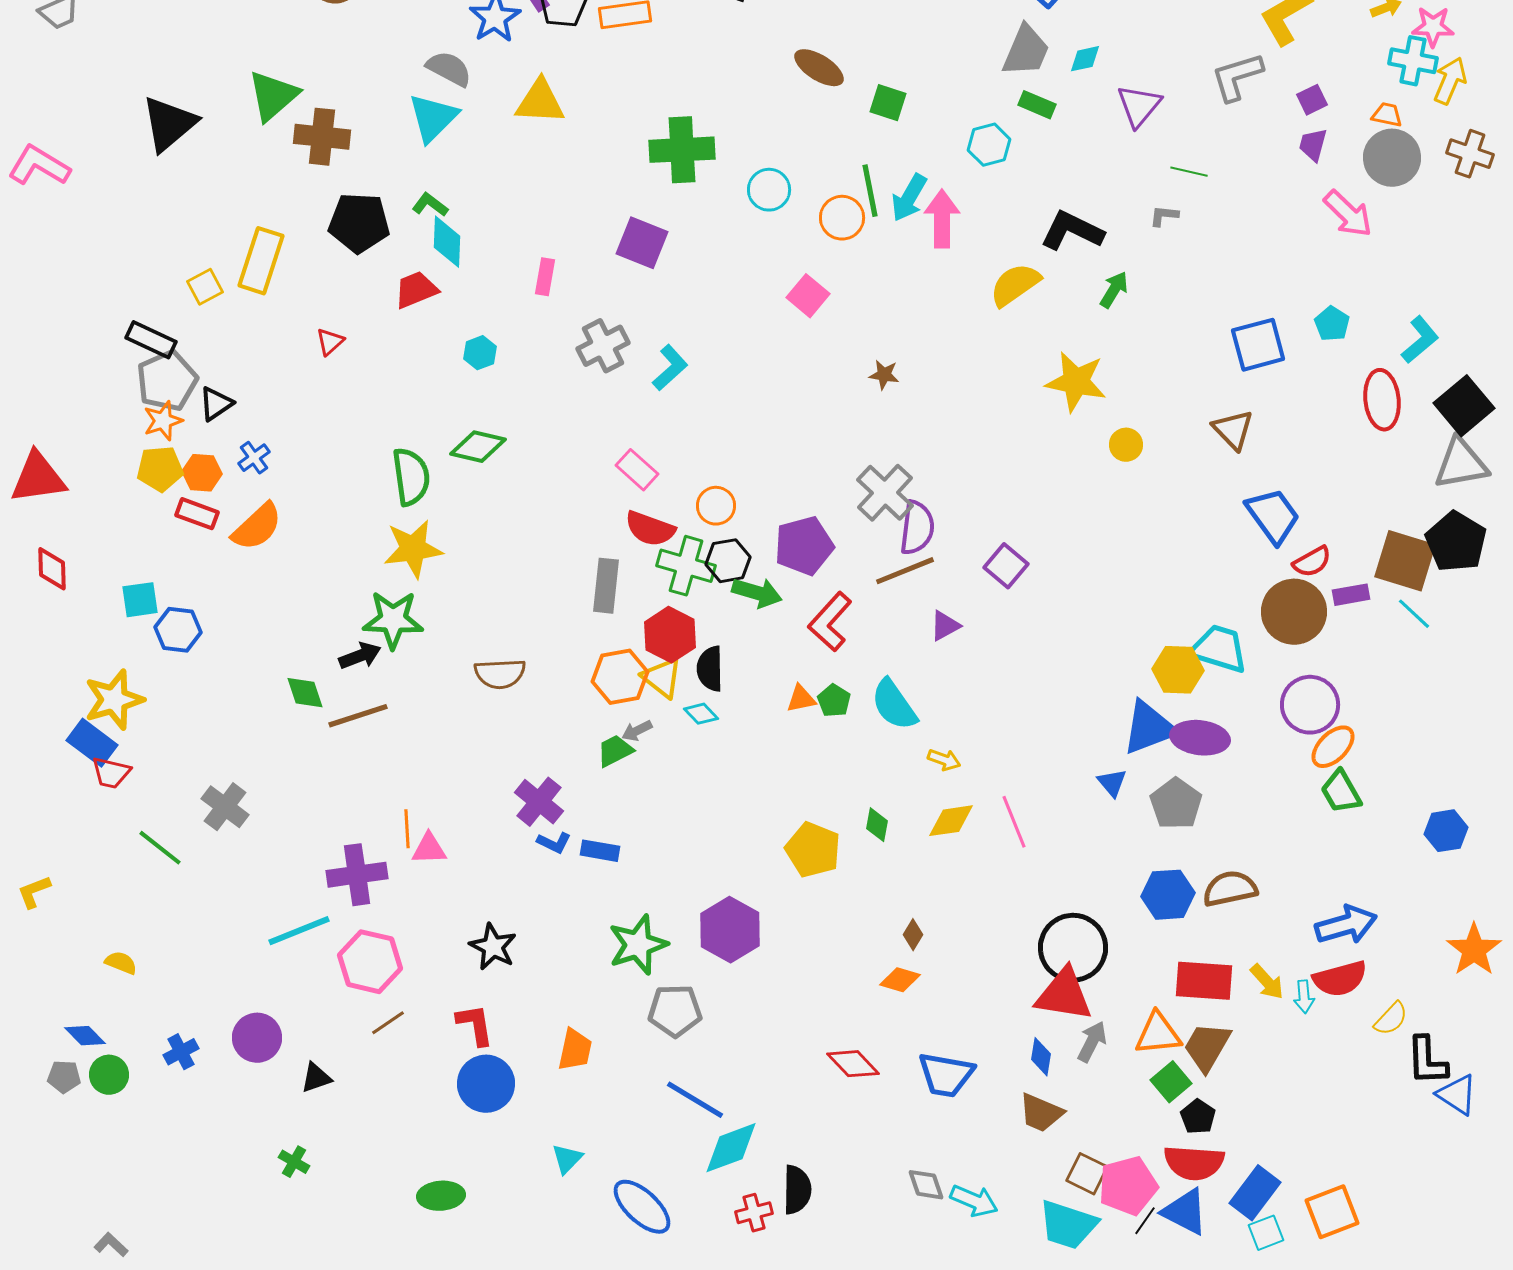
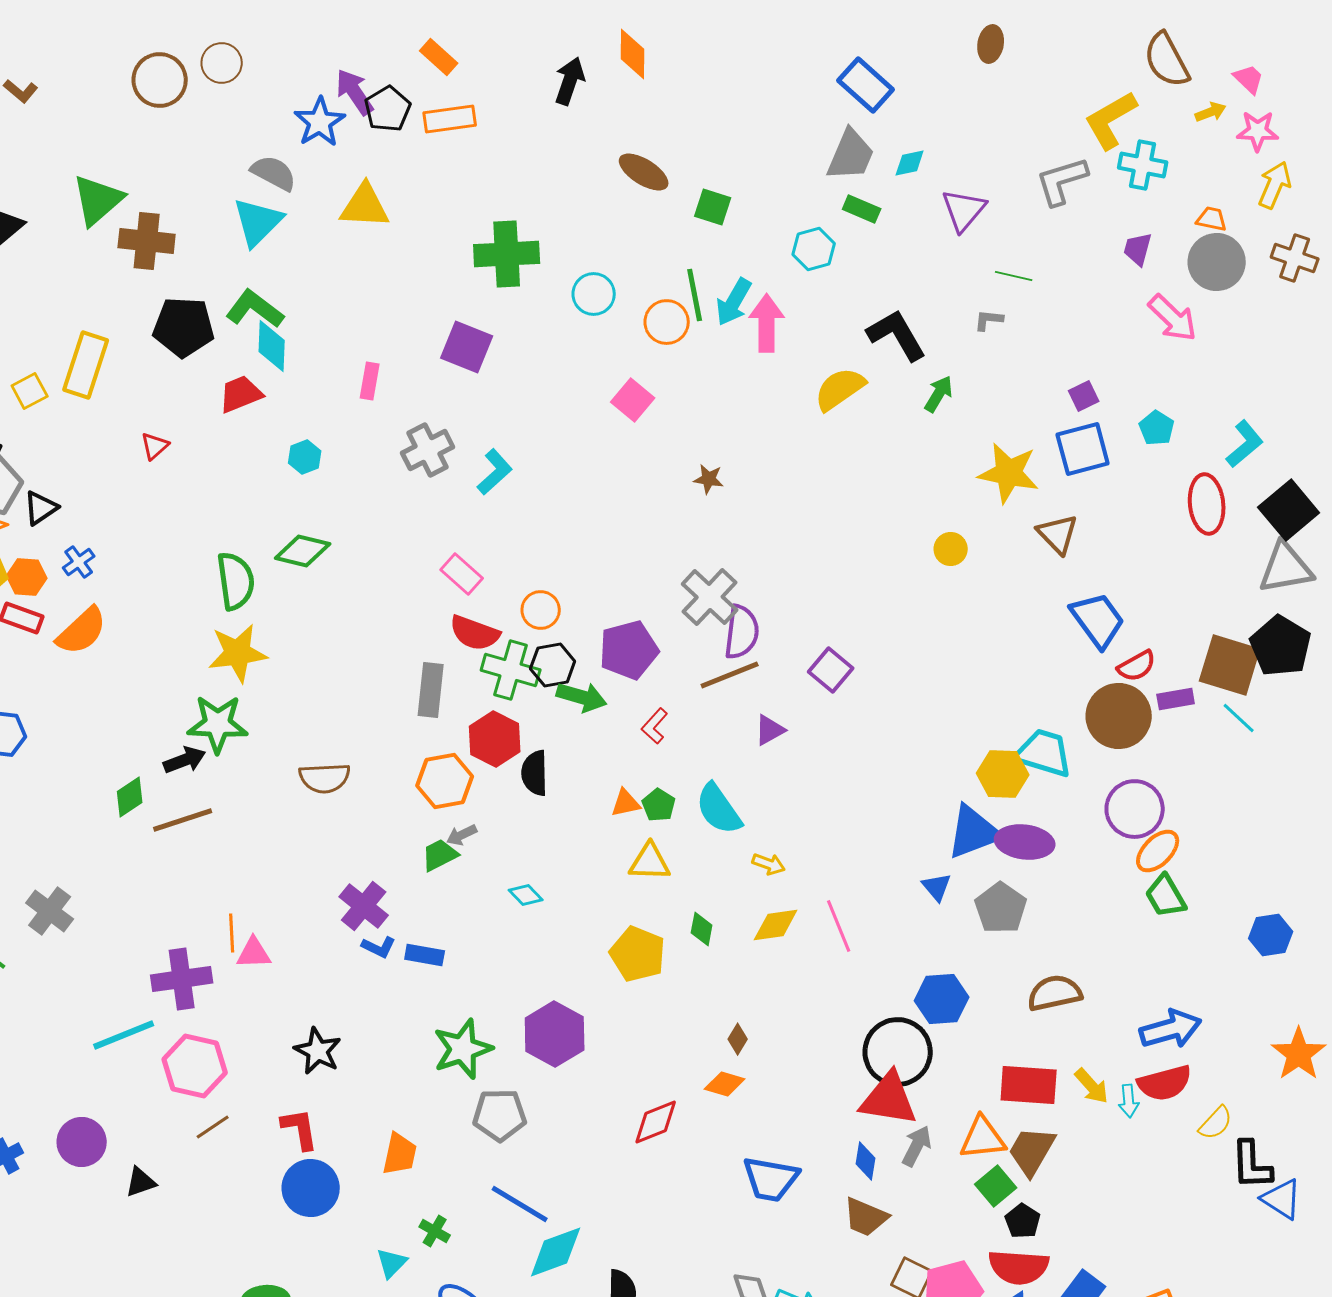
cyan cross: (1413, 61) -> (1143, 165), moved
purple square: (1312, 100) -> (1084, 396), moved
green L-shape: (430, 205) -> (255, 309), size x1.6
black L-shape: (1072, 231) -> (897, 335), turned 34
yellow star: (1076, 382) -> (1009, 473), moved
red L-shape: (830, 622) -> (655, 726), size x0.6
yellow triangle: (662, 678) -> (650, 862), moved, turned -36
green diamond: (305, 693) -> (130, 797), turned 75
cyan diamond: (701, 714) -> (526, 895), moved
blue hexagon: (1168, 895) -> (942, 999), moved
red diamond: (853, 1064) -> (656, 1122), moved, turned -68
green cross: (294, 1162) -> (435, 1231), moved

